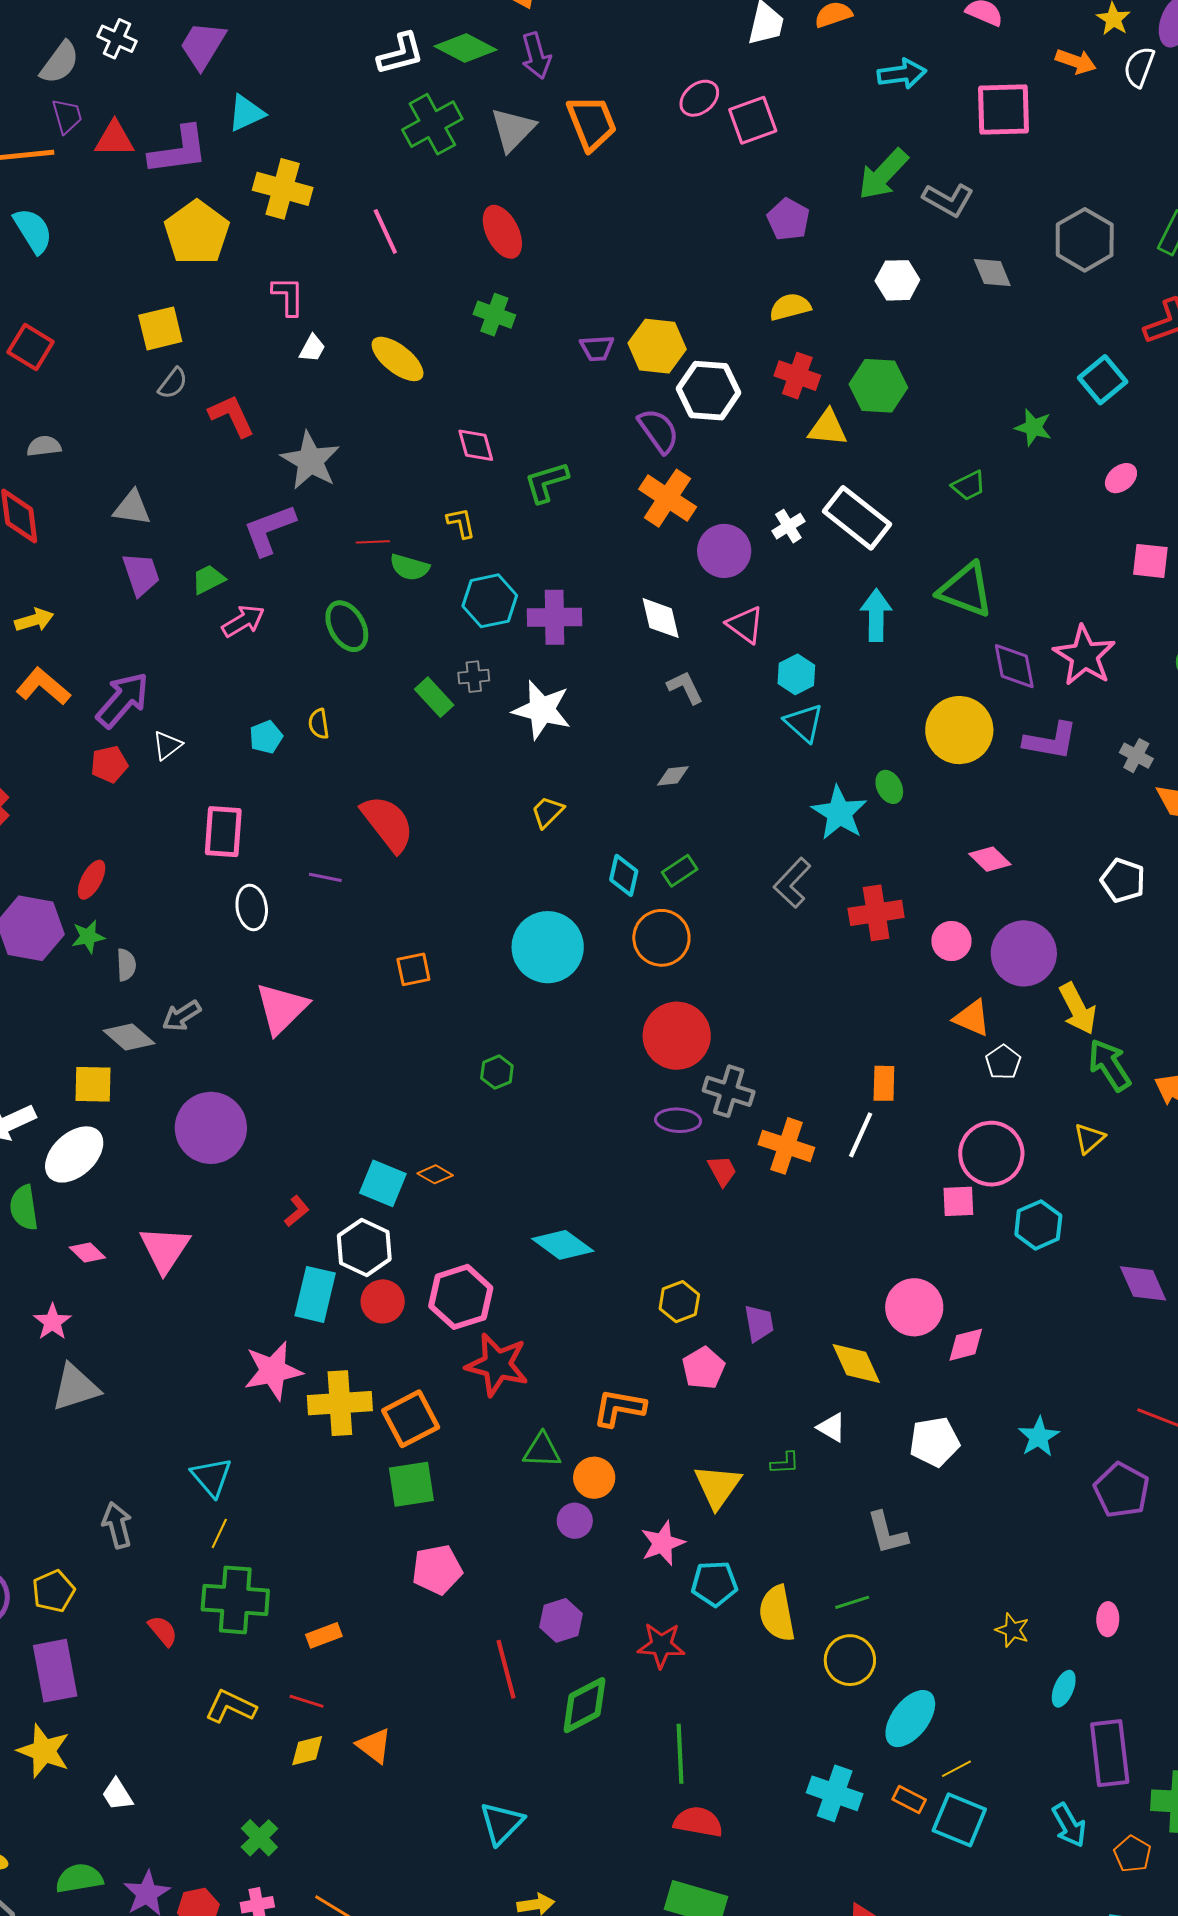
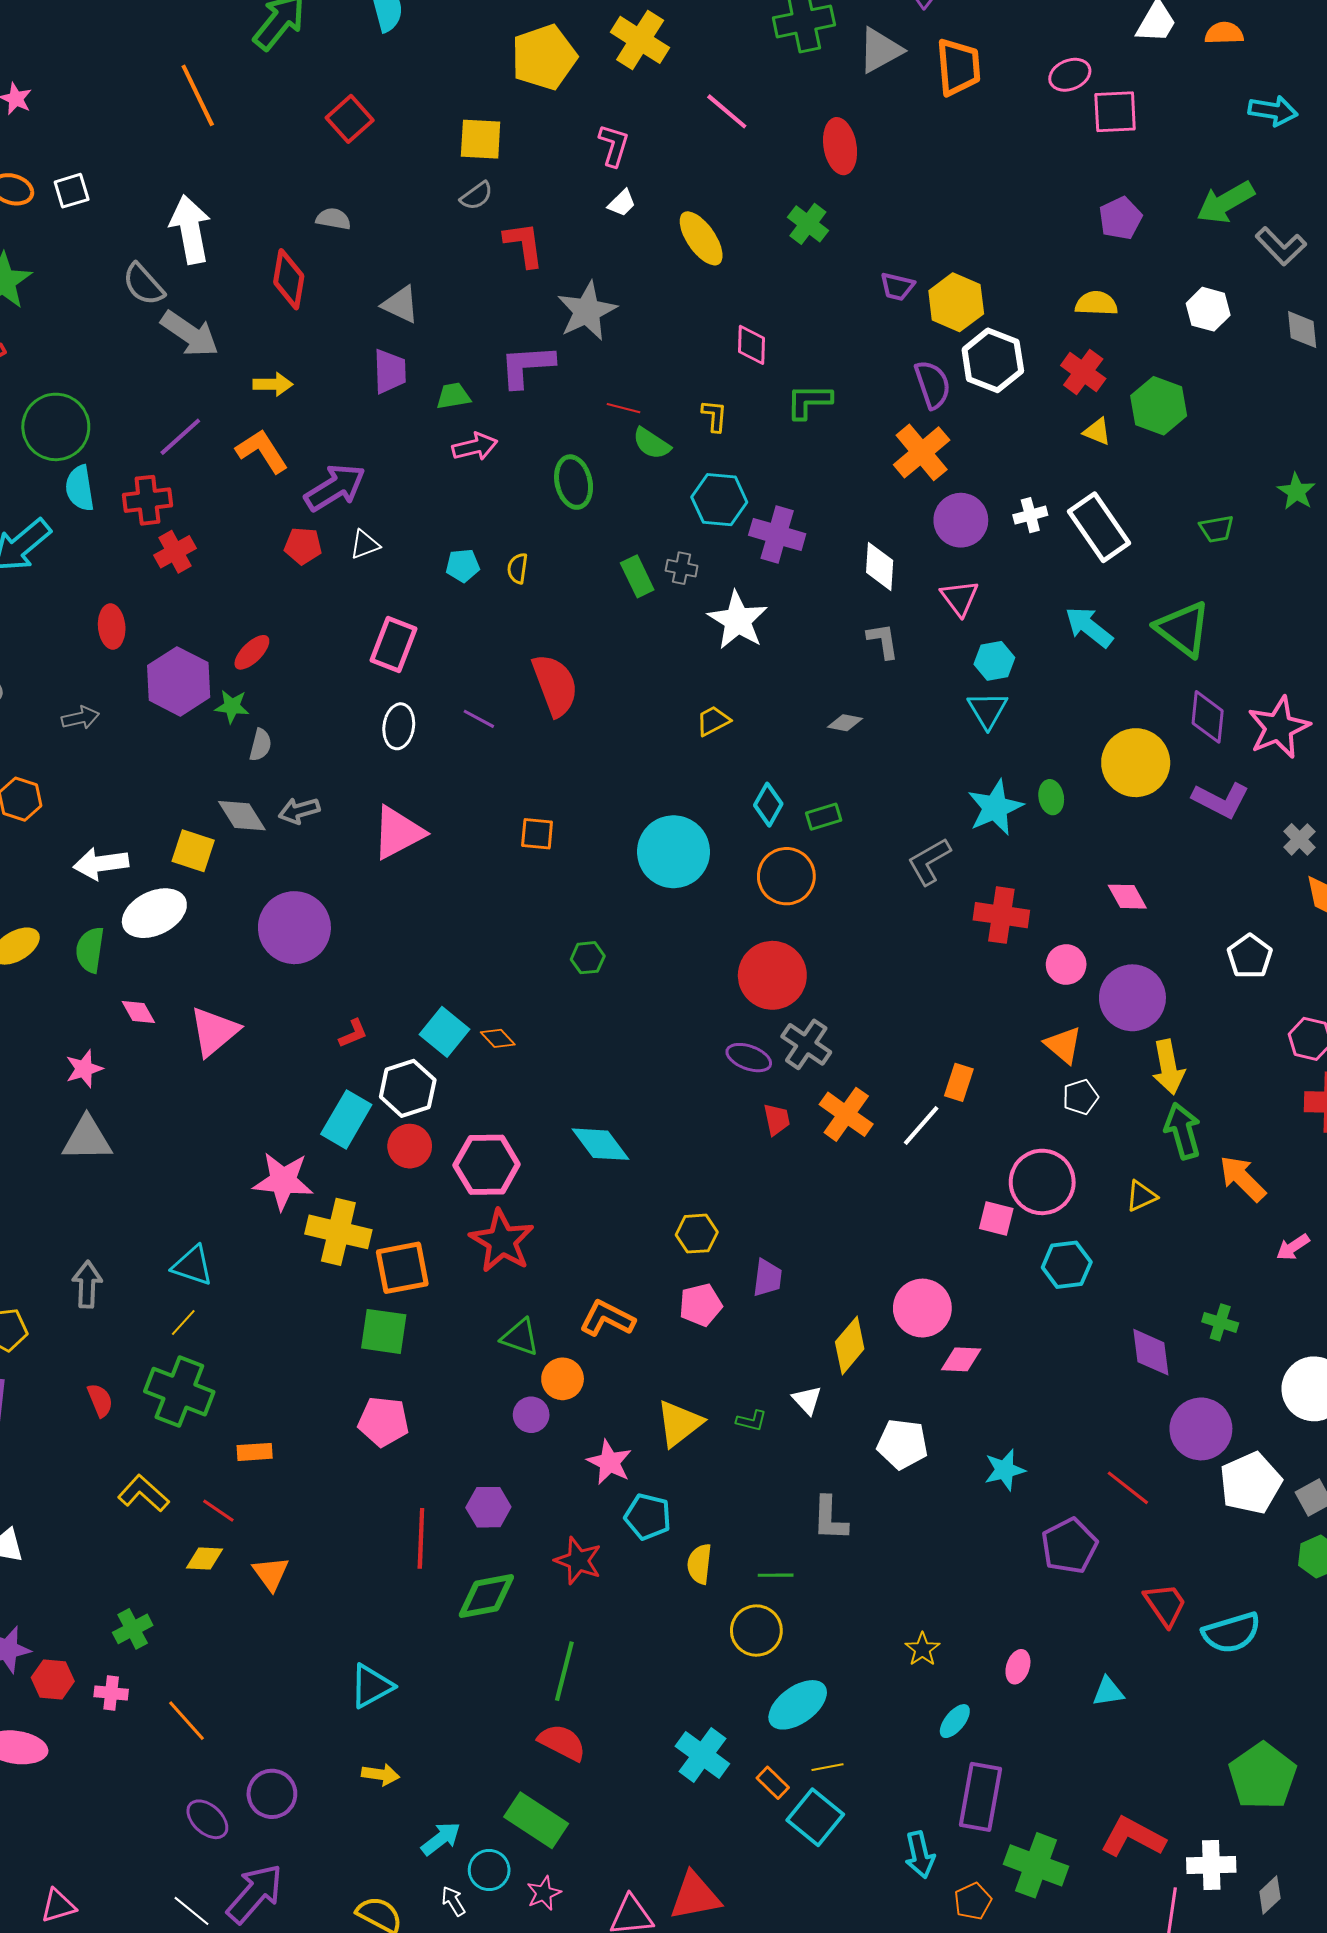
pink line: (385, 231) -> (727, 111), turned -42
yellow triangle: (828, 428) -> (1097, 432), size x0.7
cyan arrow: (876, 615) -> (1089, 627), turned -69
yellow diamond: (856, 1364) -> (850, 1345), turned 48
cyan triangle: (212, 1477) -> (193, 1266), turned -48
pink star: (663, 1543) -> (609, 1462), turned 30
yellow semicircle: (777, 1613) -> (700, 1564), size x0.7

